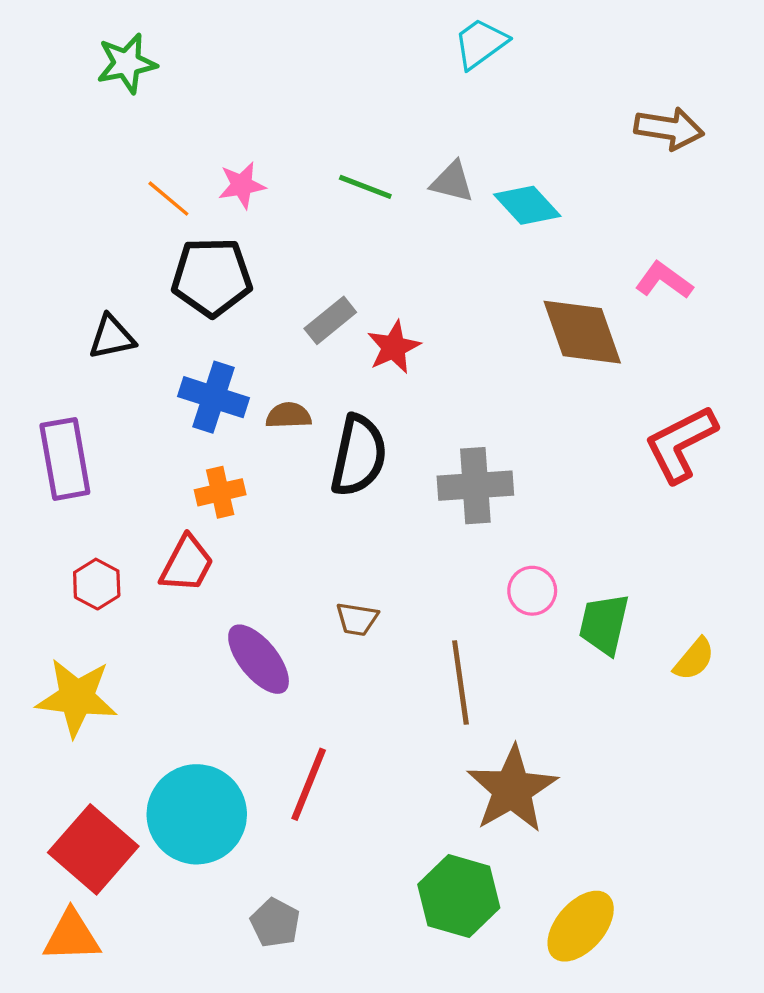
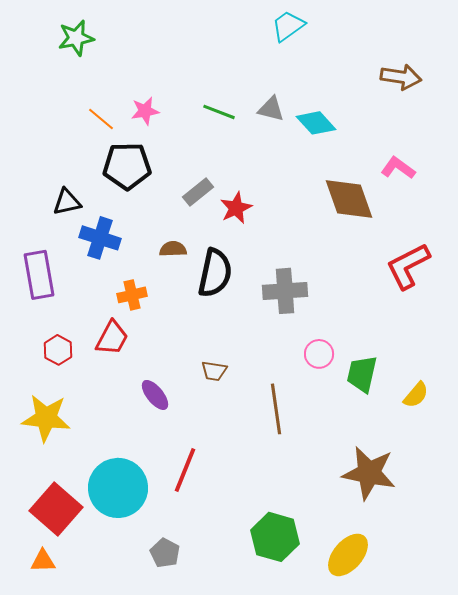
blue cross: (213, 397) -> (100, 238), moved
purple ellipse: (259, 659) -> (155, 395), size x0.7
brown star: (512, 789) -> (369, 473), moved, turned -30
orange triangle: (72, 936) -> (43, 561), size x0.7

